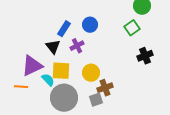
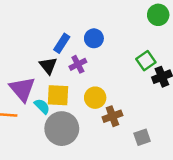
green square: (132, 28) -> (146, 61), moved
purple triangle: (32, 66) -> (22, 89), turned -45
gray square: (96, 100) -> (142, 137), moved

